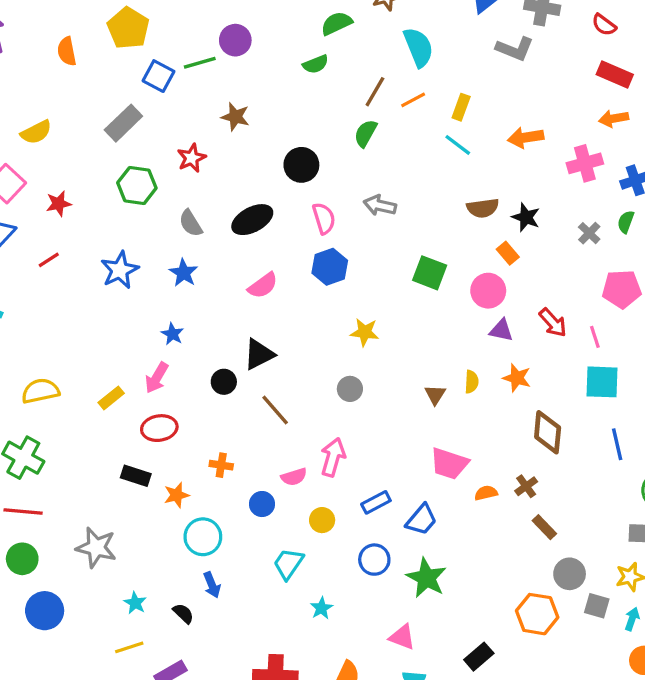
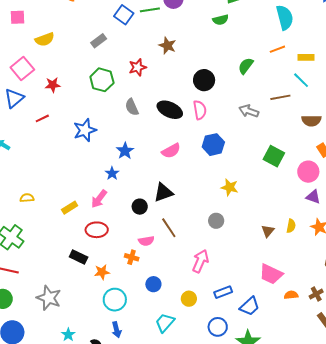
brown line: (375, 92) -> (280, 97), moved, turned 42
yellow rectangle: (461, 107) -> (306, 57), turned 63
gray rectangle: (123, 123) -> (99, 41), size x0.7
pink semicircle: (324, 218) -> (200, 110), moved
black ellipse: (252, 220) -> (170, 110), turned 45
blue star: (184, 273) -> (125, 151), moved
yellow semicircle: (40, 391) -> (27, 198), size x0.6
pink semicircle: (294, 477) -> (146, 241), moved

